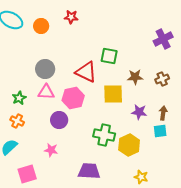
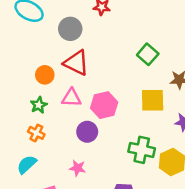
orange circle: (41, 26) -> (45, 75), moved
green square: (109, 56) -> (148, 54), turned 30
gray circle: (45, 69) -> (70, 29), moved
red triangle: (86, 72) -> (76, 63), moved

